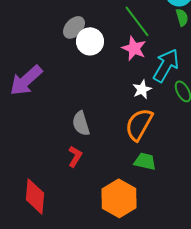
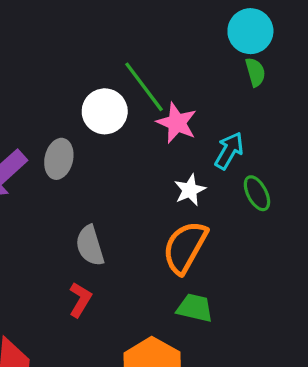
green line: (137, 21) -> (144, 87), moved
gray ellipse: (74, 27) -> (59, 159), moved, turned -30
cyan arrow: (166, 65) -> (229, 151), size x0.7

